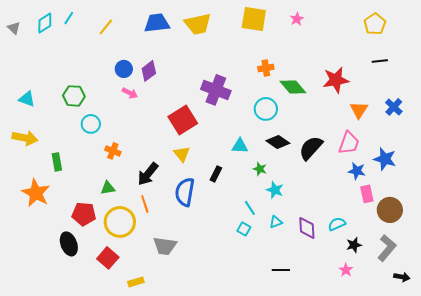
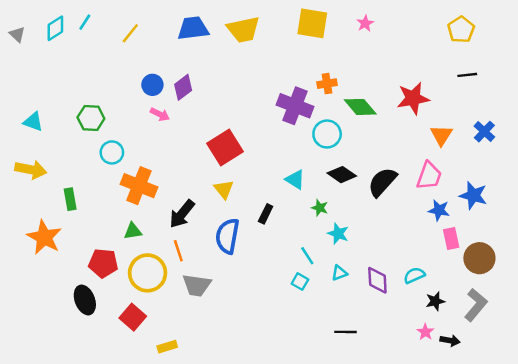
purple cross: (216, 90) -> (295, 106), moved
cyan triangle: (240, 146) -> (295, 179), turned 30
orange cross: (113, 151) -> (139, 186), size x1.8
gray trapezoid: (165, 246) -> (197, 285), moved
black arrow: (402, 277) -> (450, 341), moved

